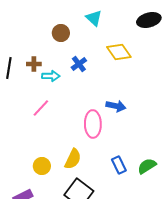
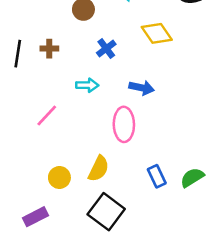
cyan arrow: (51, 76) -> (87, 85), moved
blue arrow: (116, 106) -> (142, 88), moved
pink line: (41, 108) -> (47, 116), moved

